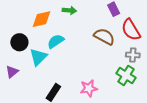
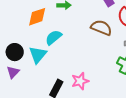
black circle: (19, 42) -> (15, 52), moved
pink star: (89, 88) -> (80, 81), moved

